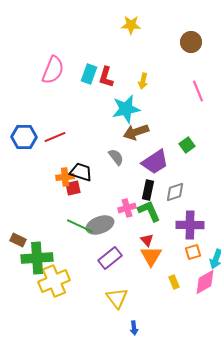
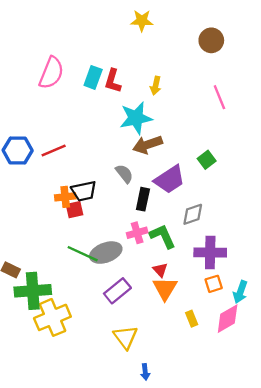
black trapezoid: (81, 172) -> (84, 191), turned 150
black rectangle: (148, 190) -> (143, 199), moved

